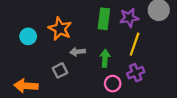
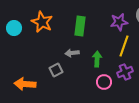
green rectangle: (104, 19) -> (80, 26), moved
orange star: (60, 29) -> (42, 22), moved
cyan circle: (28, 36) -> (14, 28), moved

